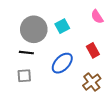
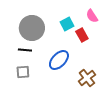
cyan square: (62, 26) -> (67, 24), moved
red rectangle: (93, 50) -> (82, 35), moved

